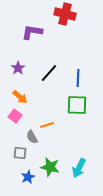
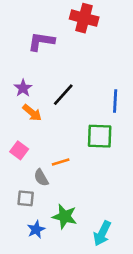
blue line: (78, 78) -> (115, 101), moved
orange arrow: (20, 97) -> (32, 113), moved
cyan arrow: (79, 168) -> (102, 233), moved

